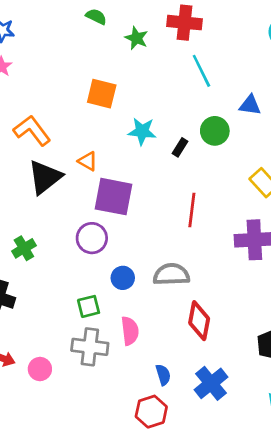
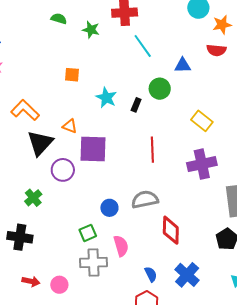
orange square: (102, 94) -> (72, 75), size x0.7
cyan star: (142, 131) -> (106, 98), turned 30
purple circle: (92, 238) -> (63, 170), moved

